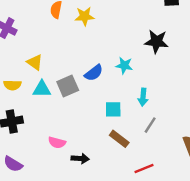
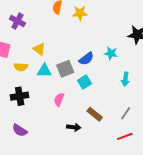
cyan square: (113, 109) -> (84, 82), moved, turned -32
gray line: (150, 125) -> (126, 113), moved
brown rectangle: (119, 139) -> (95, 114), moved
pink semicircle: (57, 142) -> (59, 99), moved, turned 96

